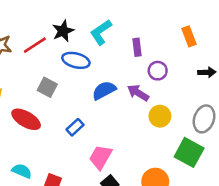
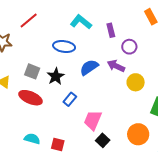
black star: (63, 31) -> (56, 76), moved
cyan L-shape: (101, 32) -> (81, 22), turned 80
red line: (35, 45) -> (29, 21), moved
gray square: (47, 87) -> (32, 71), moved

